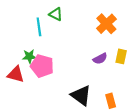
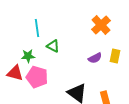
green triangle: (56, 14) -> (53, 46), moved
pink pentagon: (42, 66) -> (37, 77), moved

